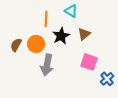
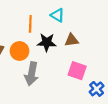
brown triangle: (84, 34) -> (72, 40), turned 32
black star: (61, 36) -> (47, 42), turned 30

